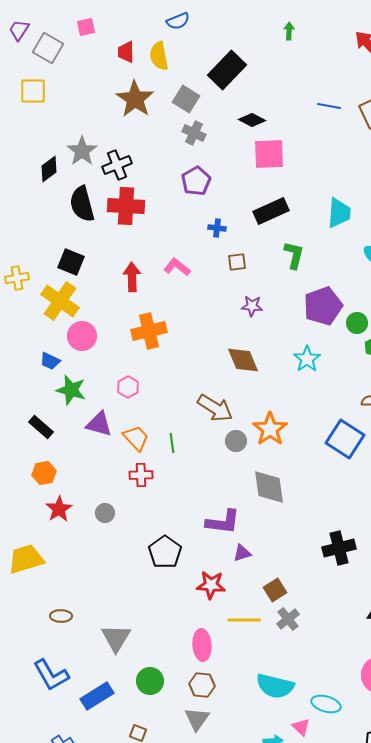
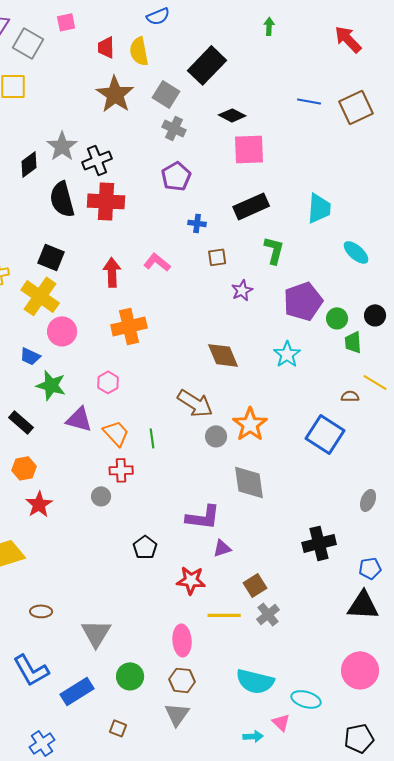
purple star: (252, 306) -> (242, 290), moved, turned -30
gray circle: (105, 513) -> (101, 496), moved
black pentagon: (165, 552) -> (145, 547), size x0.7

